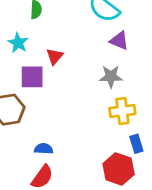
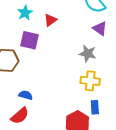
red triangle: (55, 56) -> (50, 20), moved

